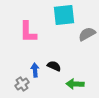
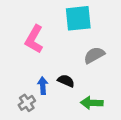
pink L-shape: (28, 32) -> (34, 39), turned 30
gray semicircle: (87, 34) -> (94, 55), moved

